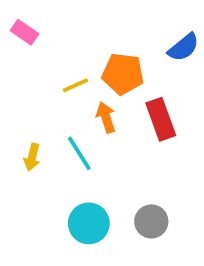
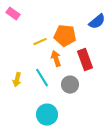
gray circle: (151, 221) -> (70, 85), moved

